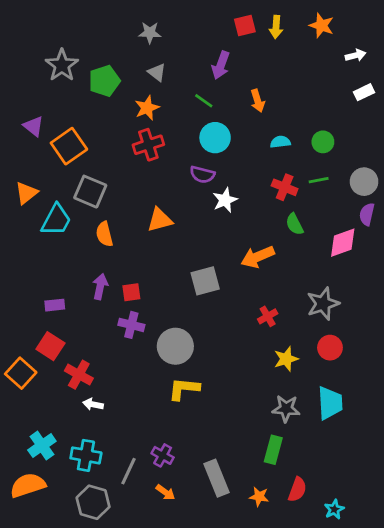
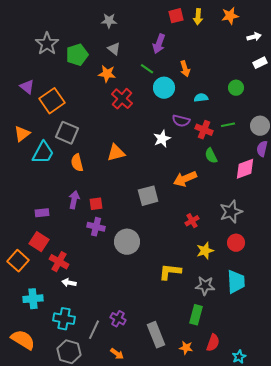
orange star: (321, 26) -> (230, 16), turned -30
orange star: (147, 108) -> (107, 74), turned 30
cyan circle: (215, 138) -> (164, 88), moved
green circle: (323, 142) -> (236, 88), moved
red cross: (148, 145) -> (122, 99), moved, turned -30
purple semicircle: (202, 175) -> (181, 121), moved
yellow L-shape: (184, 389) -> (170, 272), moved
cyan cross: (42, 446) -> (33, 299), moved, turned 30
orange semicircle: (28, 485) -> (23, 340), turned 50
orange arrow: (165, 492) -> (117, 354), moved

